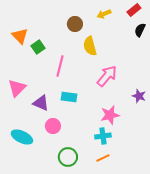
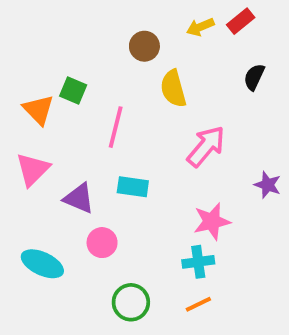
red rectangle: (134, 10) -> (241, 21), moved
black semicircle: (140, 30) -> (254, 77), moved
orange triangle: (20, 36) -> (39, 110), moved
green square: (38, 47) -> (73, 90), turned -32

